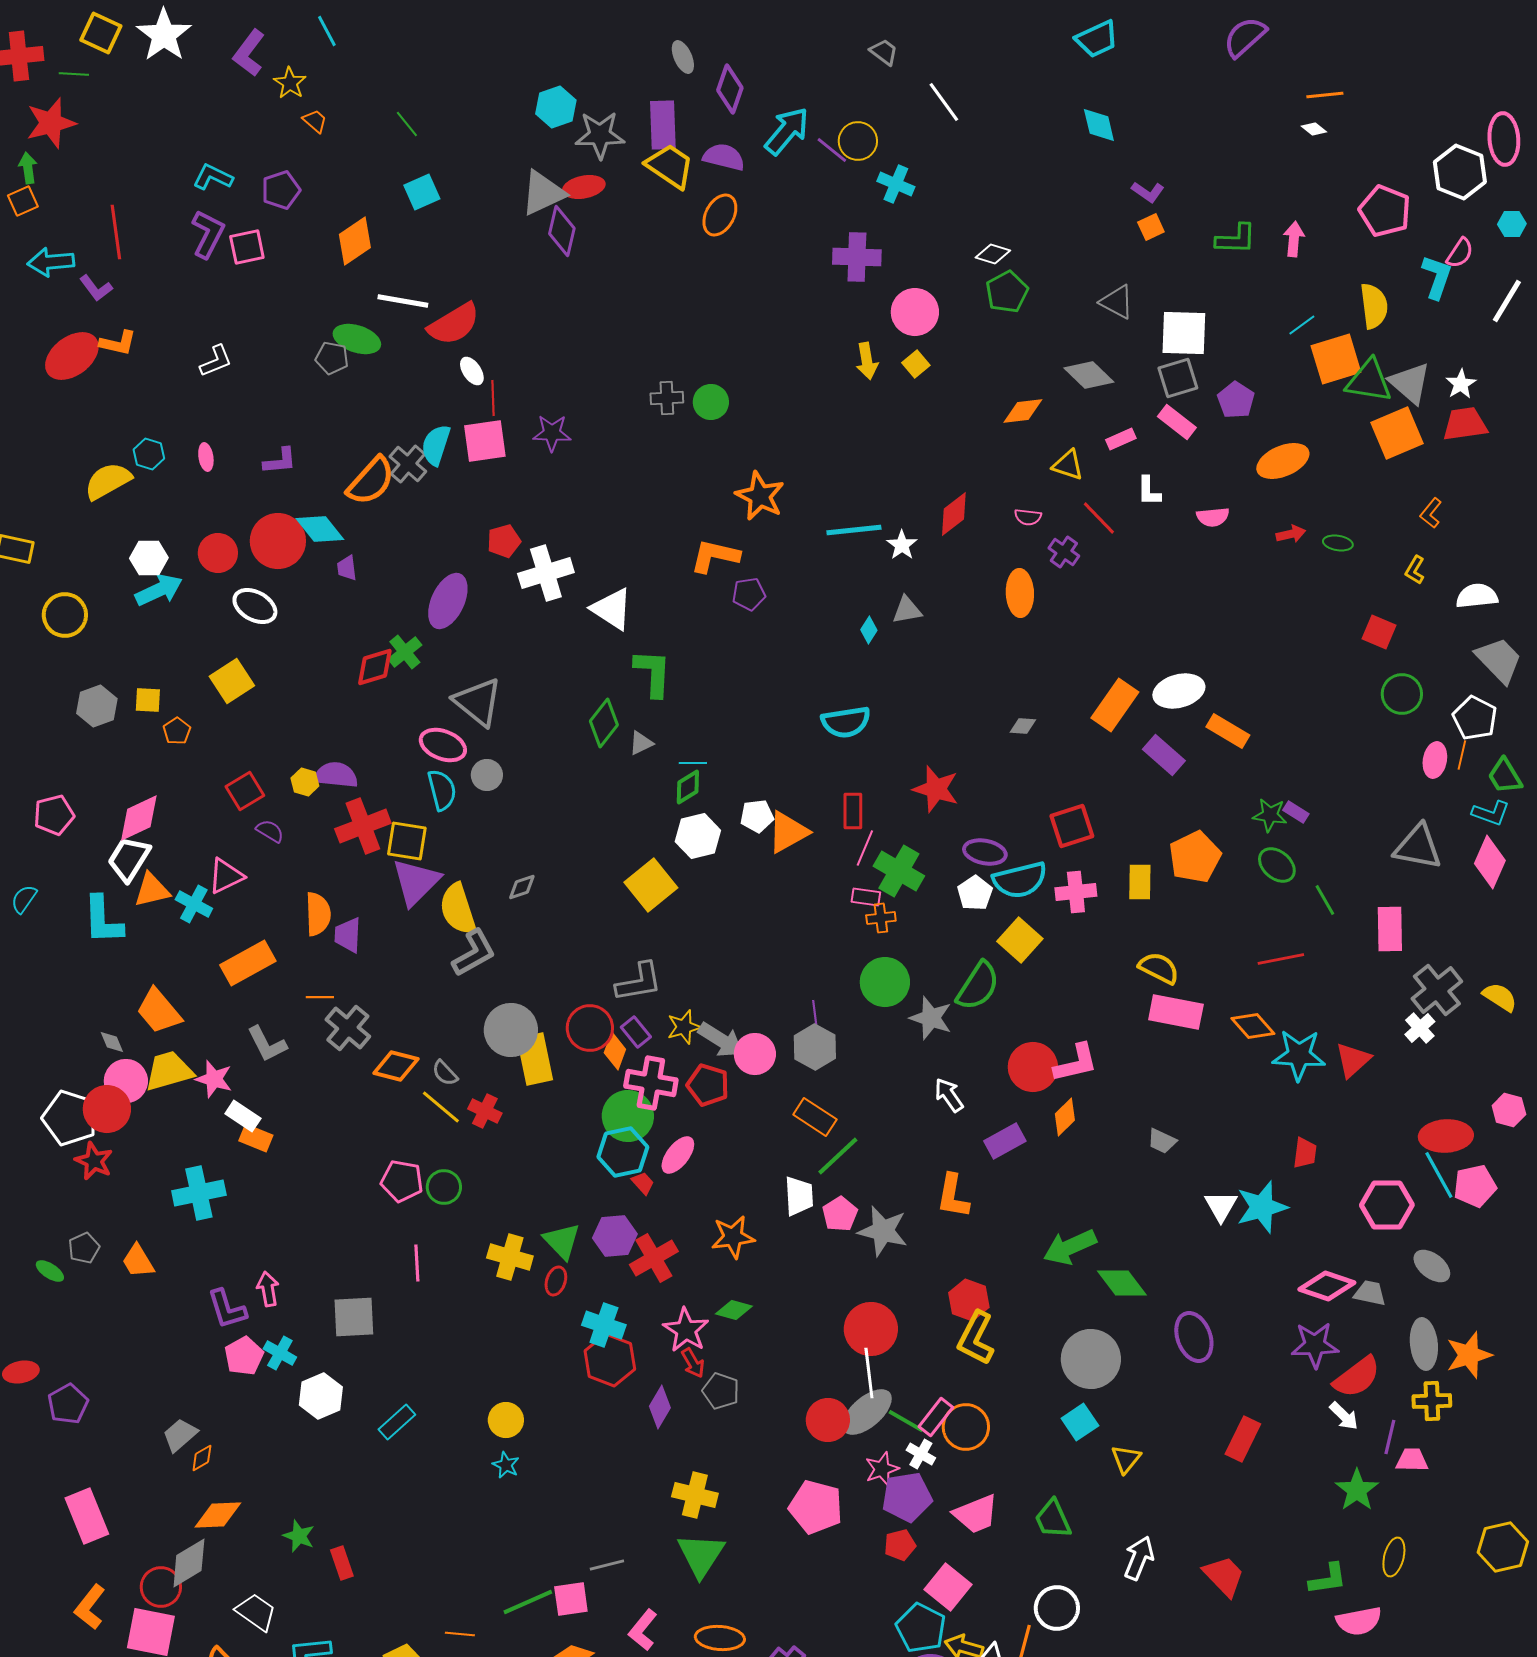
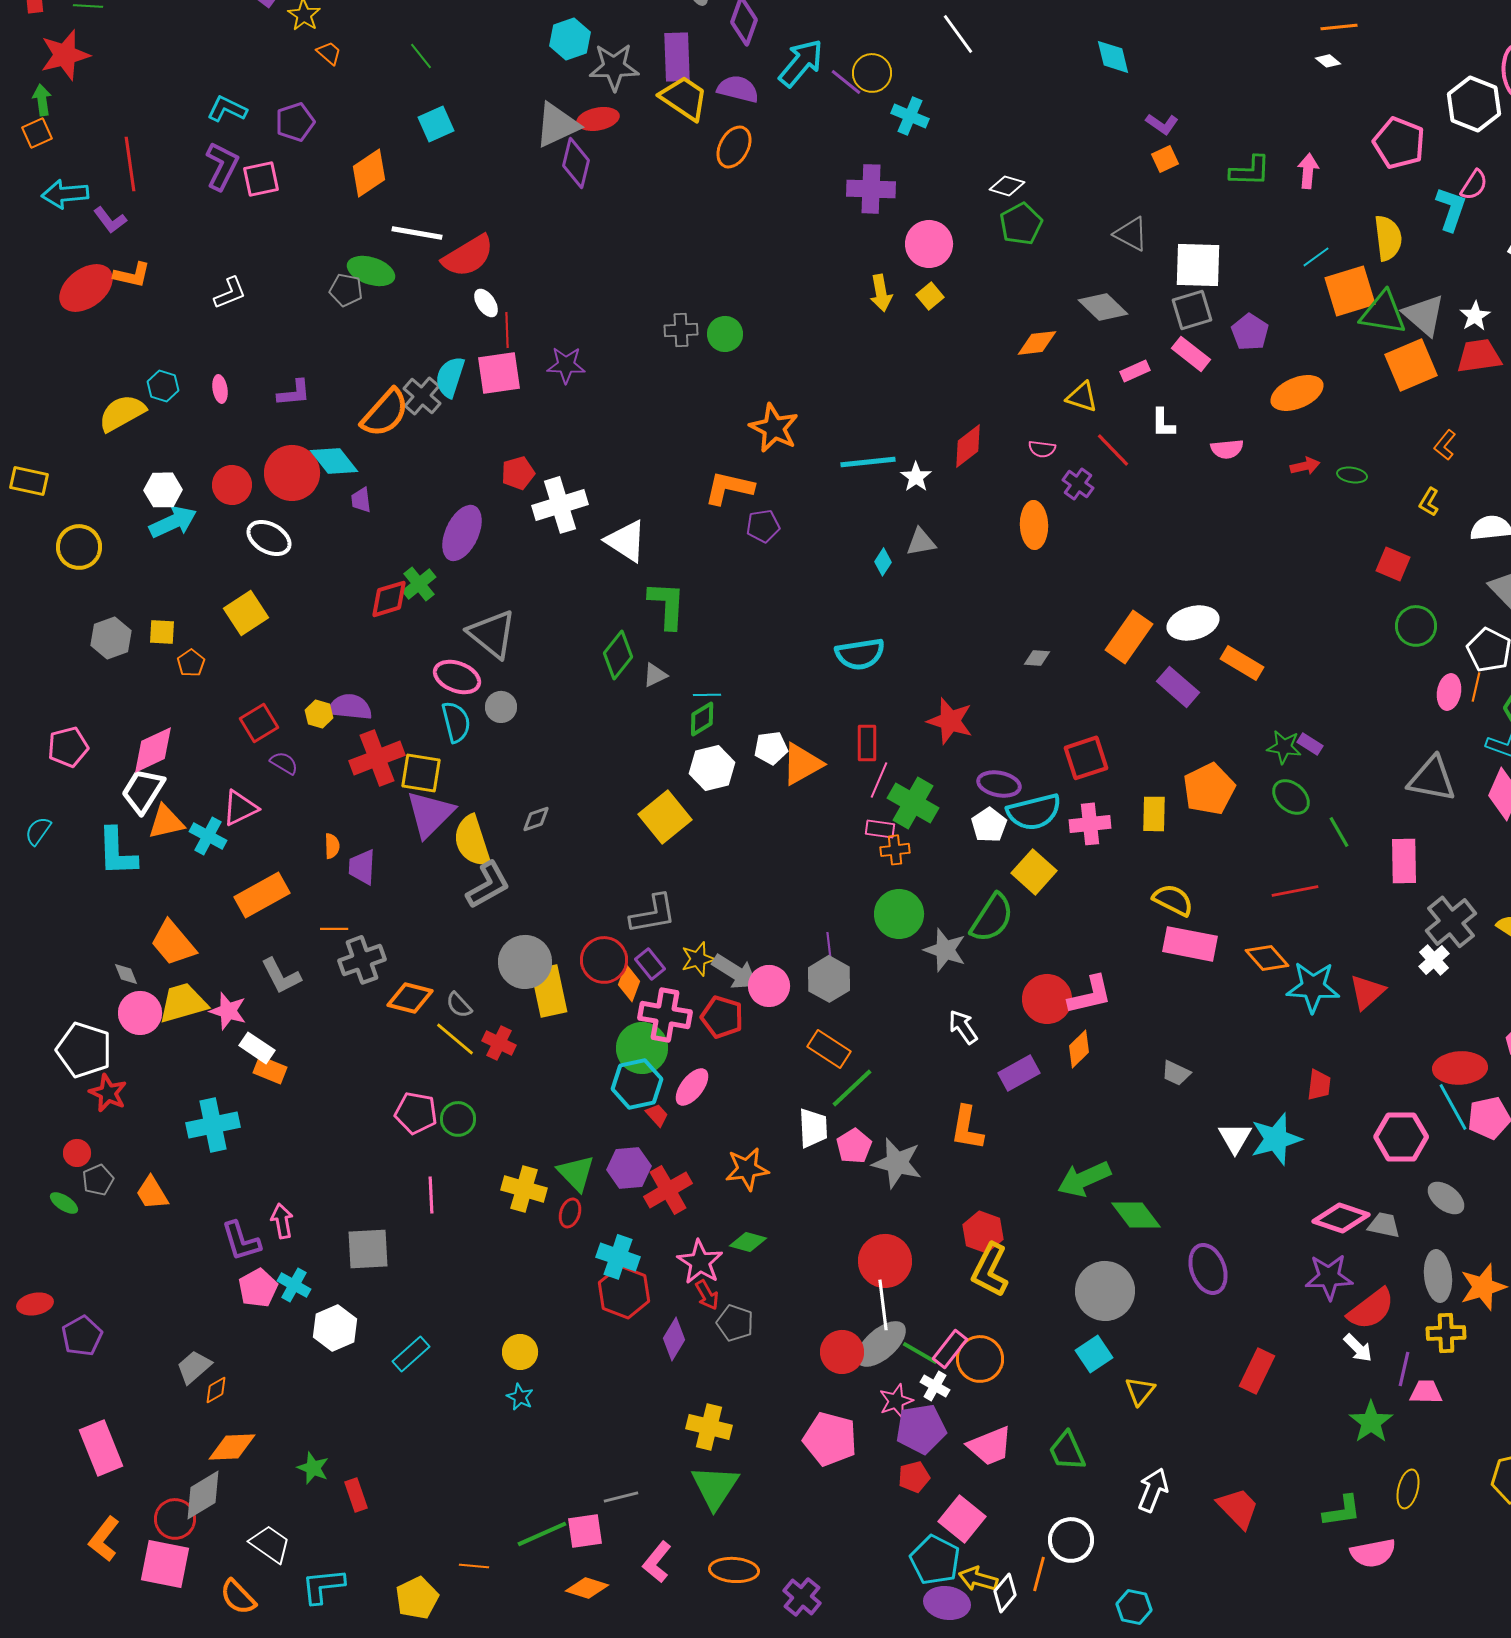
orange semicircle: (318, 914) -> (332, 846), size x0.6
gray cross: (348, 1028) -> (362, 960), turned 30
red circle: (107, 1109) -> (77, 1153), moved, size x0.6

